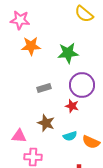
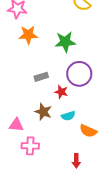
red star: (72, 106) -> (61, 92), moved
cyan semicircle: (70, 136) -> (68, 116), moved

